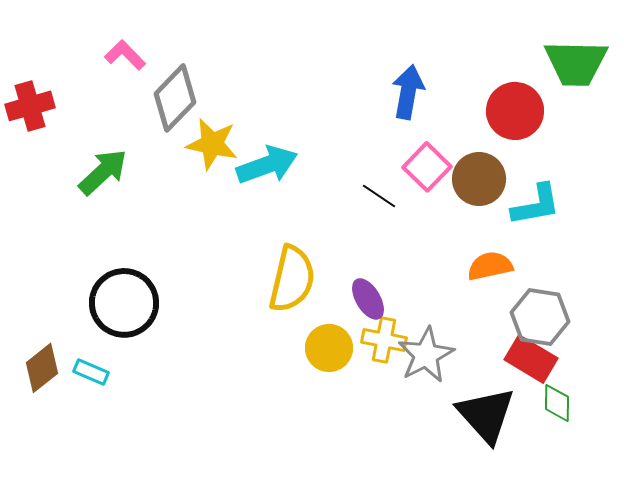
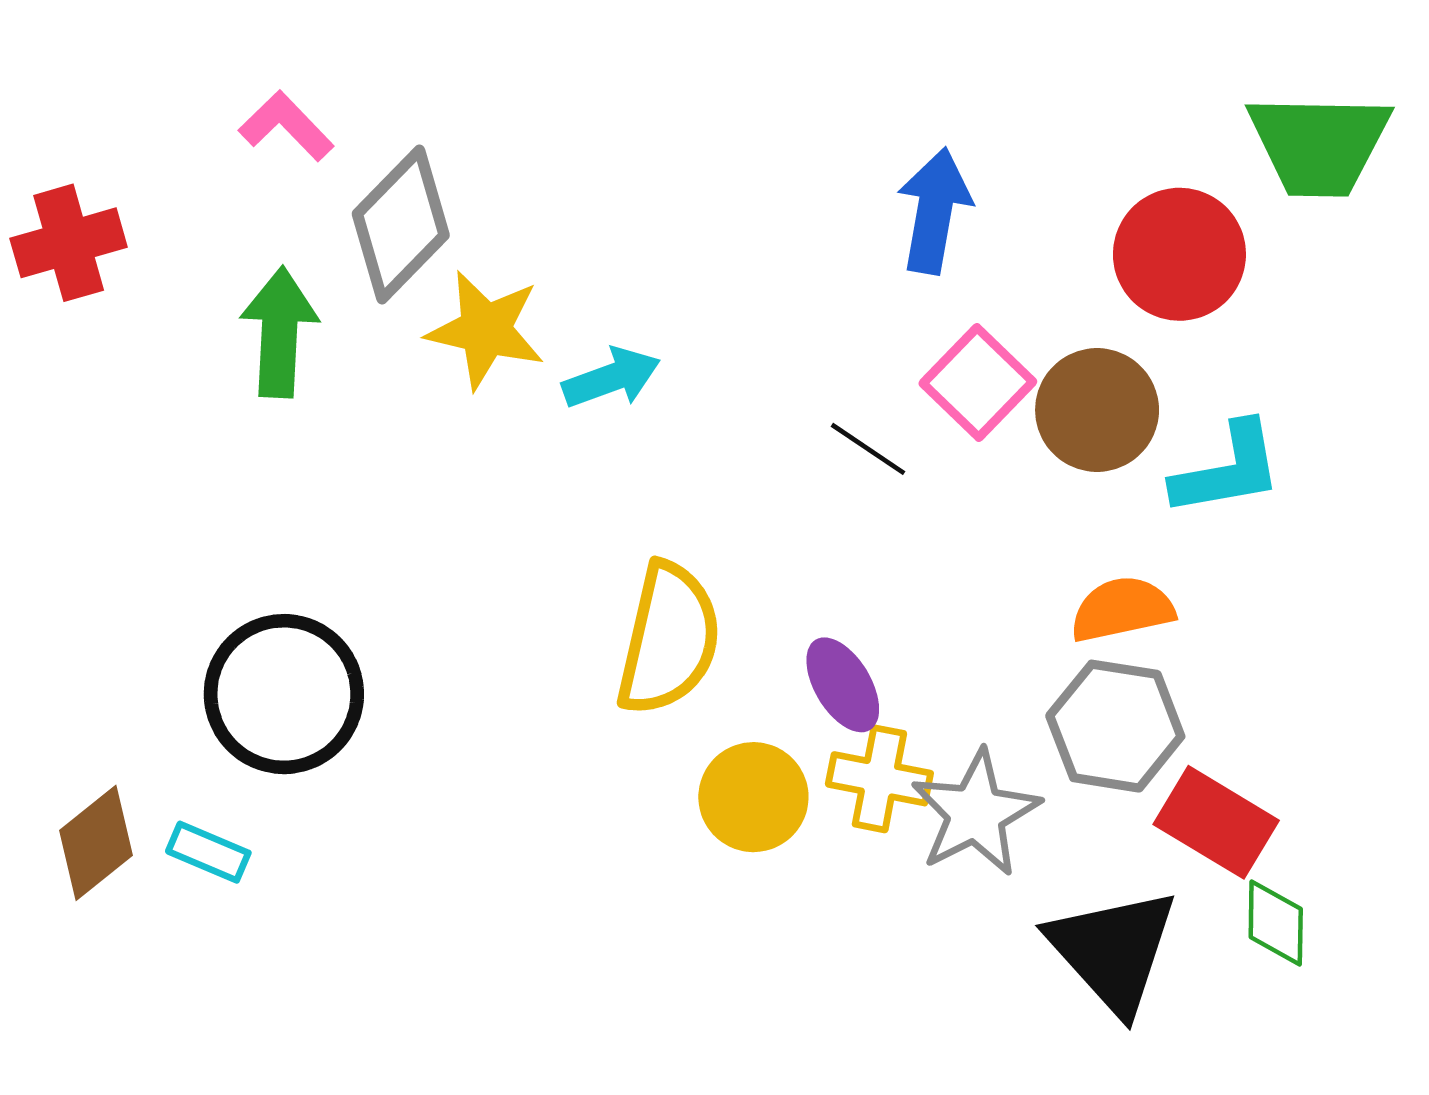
cyan arrow: (267, 165) -> (611, 378), size x0.7
green arrow: (103, 172) -> (279, 332), moved, turned -44
gray hexagon: (540, 317) -> (1115, 726), moved

